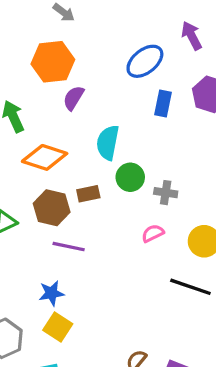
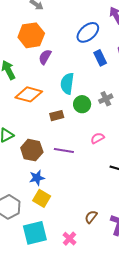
blue rectangle: (163, 103) -> (100, 58), turned -35
gray cross: (166, 193) -> (106, 99), moved, turned -32
brown hexagon: (52, 208) -> (32, 150), moved
purple line: (69, 247) -> (64, 151), moved

